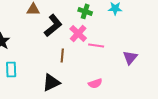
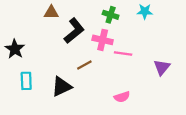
pink cross: (78, 33) -> (103, 40), turned -30
brown line: (62, 55) -> (84, 65), turned 56
black triangle: (51, 82) -> (62, 87), moved

